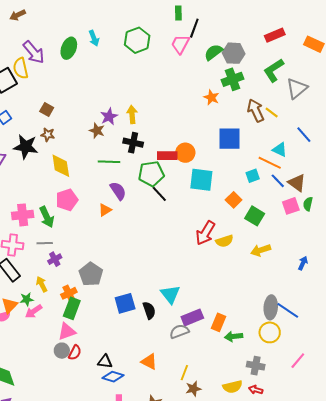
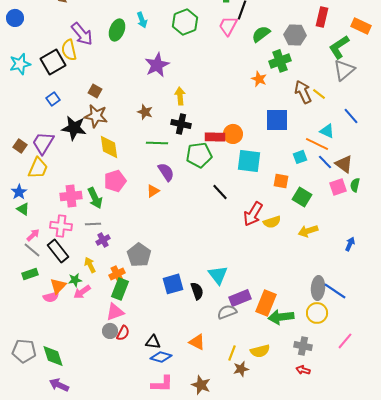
red rectangle: (275, 35) -> (322, 17), turned -54
gray hexagon: (234, 53) -> (295, 35), moved
green L-shape: (274, 70) -> (339, 47), moved
purple star: (109, 117) -> (157, 65), moved, size x1.4
brown star: (48, 135) -> (96, 116), size x1.6
black line: (159, 194) -> (220, 192), moved
orange square: (234, 200) -> (281, 181), turned -35
orange rectangle: (218, 322) -> (266, 303), size x1.4
green arrow: (234, 336) -> (281, 317), size x1.4
yellow semicircle: (233, 387) -> (260, 351), moved

